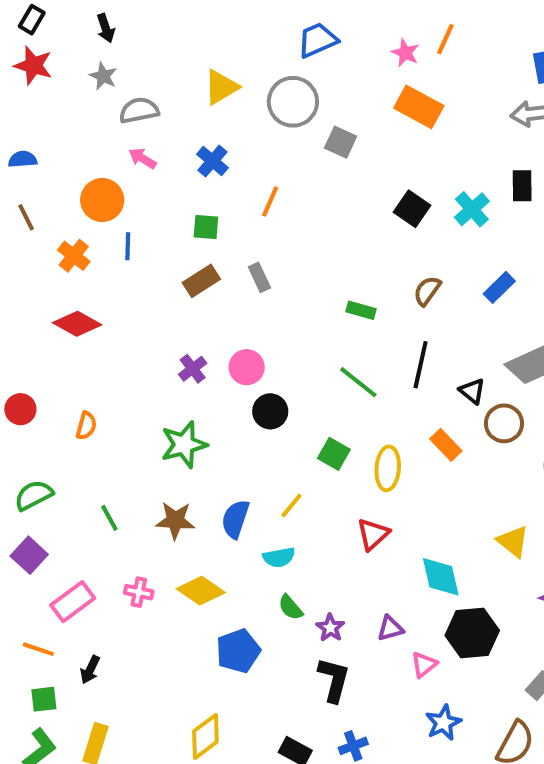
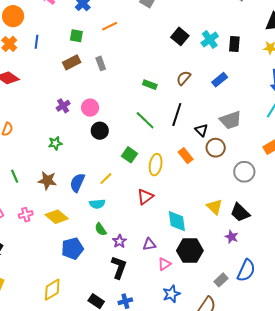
black rectangle: (522, 186) -> (234, 44), moved
orange circle: (102, 200) -> (13, 16), moved
orange line: (270, 201) -> (110, 26), turned 35
green star: (184, 445) -> (55, 143), size x0.6
pink cross: (139, 592) -> (26, 215), turned -32

